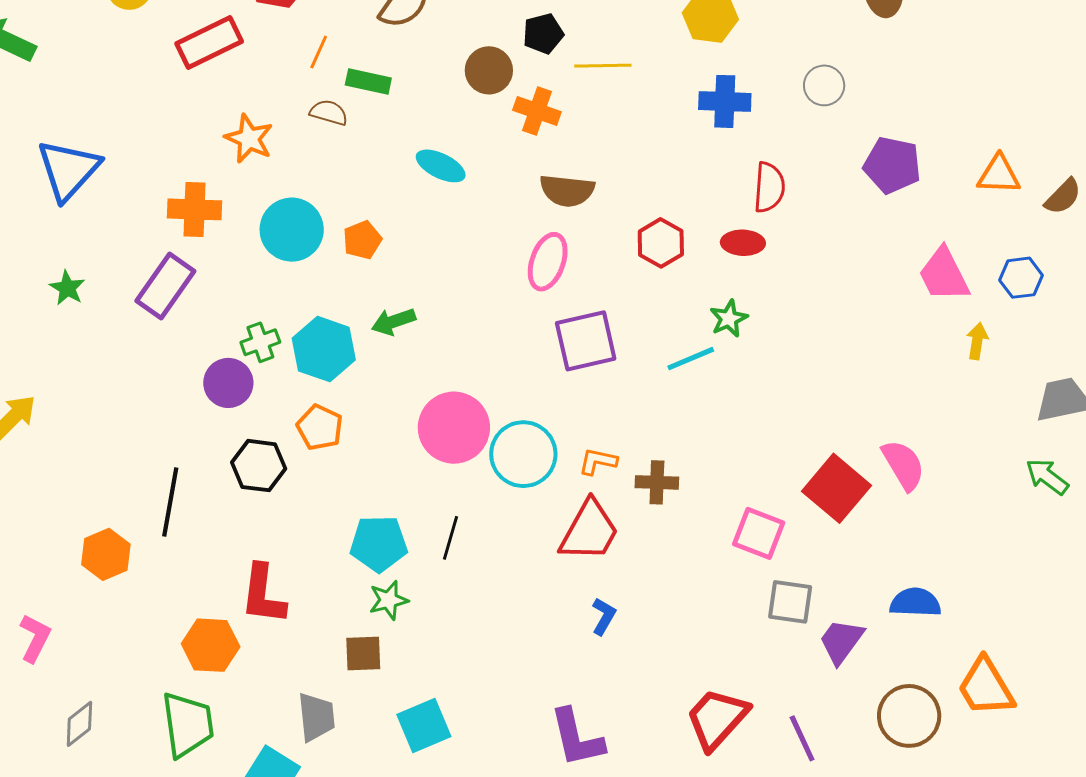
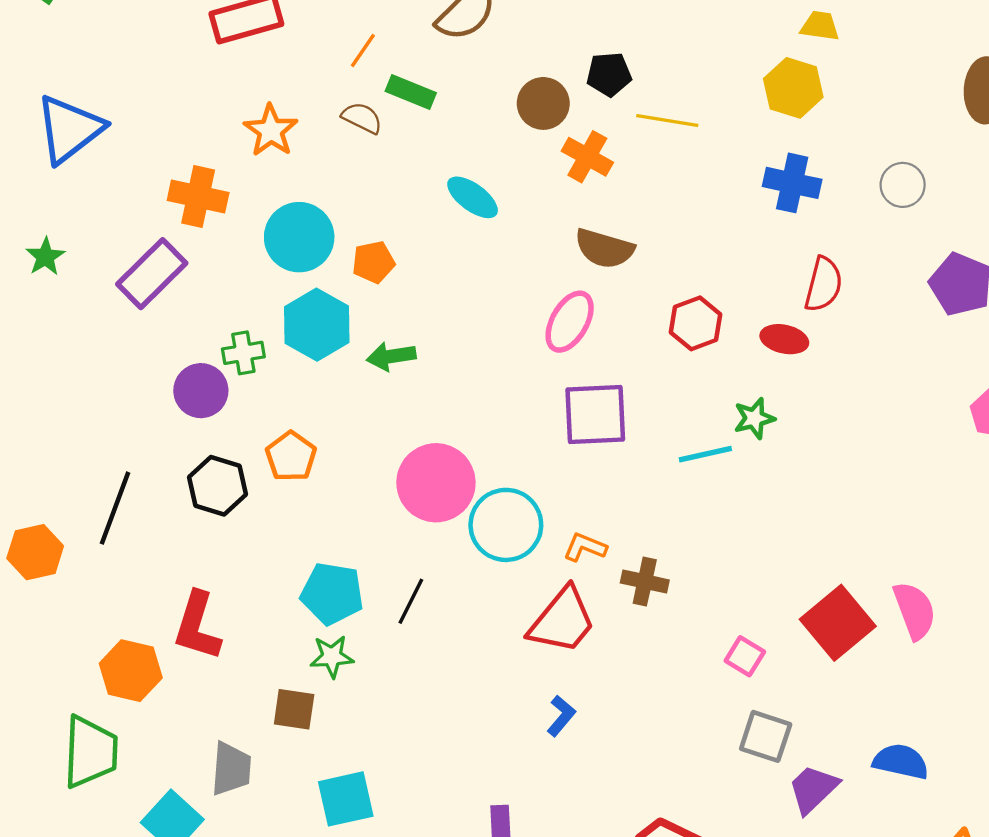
cyan hexagon: (324, 349) -> (317, 325), moved
pink square: (759, 533) -> (745, 656), size x0.7

